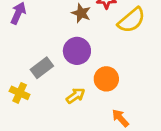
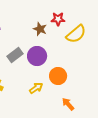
gray rectangle: (42, 68) -> (15, 55), moved

